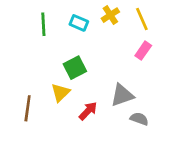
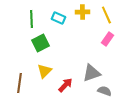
yellow cross: (110, 15) -> (82, 12), turned 32
green square: (75, 68) -> (40, 43), moved

